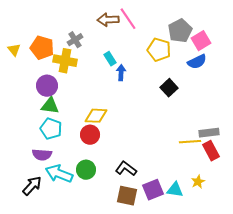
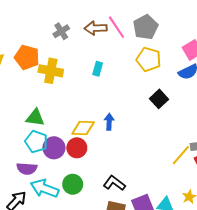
gray pentagon: (180, 31) -> (146, 27), moved
gray cross: (75, 40) -> (61, 31), moved
cyan rectangle: (110, 59) -> (98, 69), turned 48
blue arrow: (121, 73) -> (109, 122), moved
purple circle: (47, 86) -> (54, 148), moved
yellow line: (190, 142) -> (181, 155), turned -45

